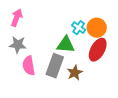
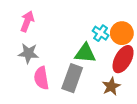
brown star: (75, 73) -> (111, 86), moved

